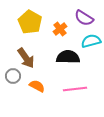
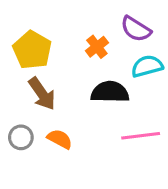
yellow pentagon: (30, 22) -> (32, 50), moved
gray circle: (13, 76) -> (21, 137), moved
pink line: (75, 89) -> (141, 136), moved

